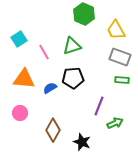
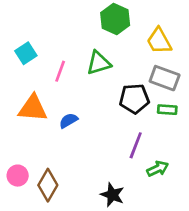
pink line: (44, 52) -> (60, 71), turned 49
black pentagon: (73, 78) -> (134, 99), moved
pink circle: (20, 113) -> (18, 176), moved
brown diamond: (53, 130) -> (48, 185), moved

